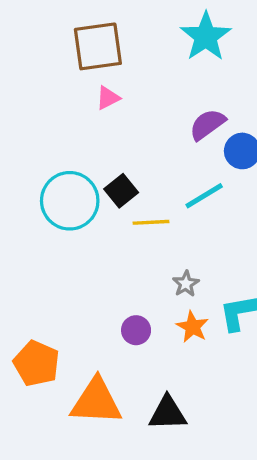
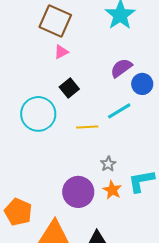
brown square: (98, 46) -> (55, 21), turned 32
black square: (121, 191) -> (69, 88), moved
purple circle: (136, 330) -> (78, 192), size x1.8

